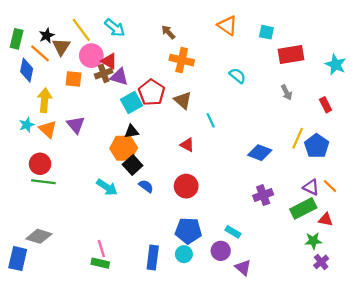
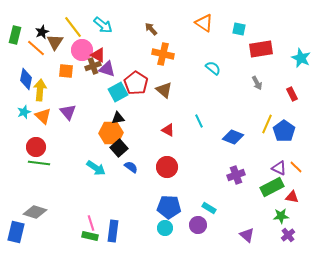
blue diamond: (27, 70) -> (26, 79), moved
cyan line: (211, 120) -> (199, 121), moved
blue rectangle: (153, 258) -> (113, 231), moved
purple triangle: (243, 268) -> (247, 235), moved

